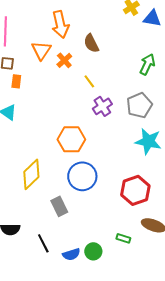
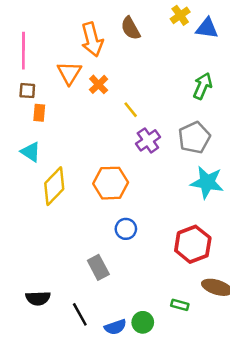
brown semicircle: (91, 43) -> (130, 28), moved
yellow diamond: (31, 174) -> (54, 186), moved
blue circle: (82, 176) -> (126, 229), size x0.6

